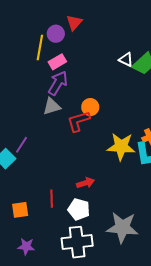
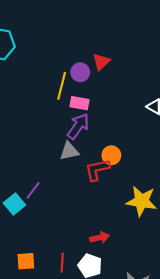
pink rectangle: (57, 62) -> (80, 103), turned 36
red line: (52, 199) -> (62, 263), moved

